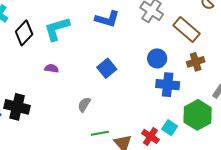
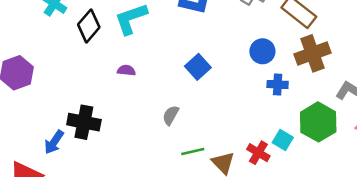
brown cross: (196, 62) -> (312, 53), size x1.5
blue cross: (168, 85) -> (278, 84), size x0.7

